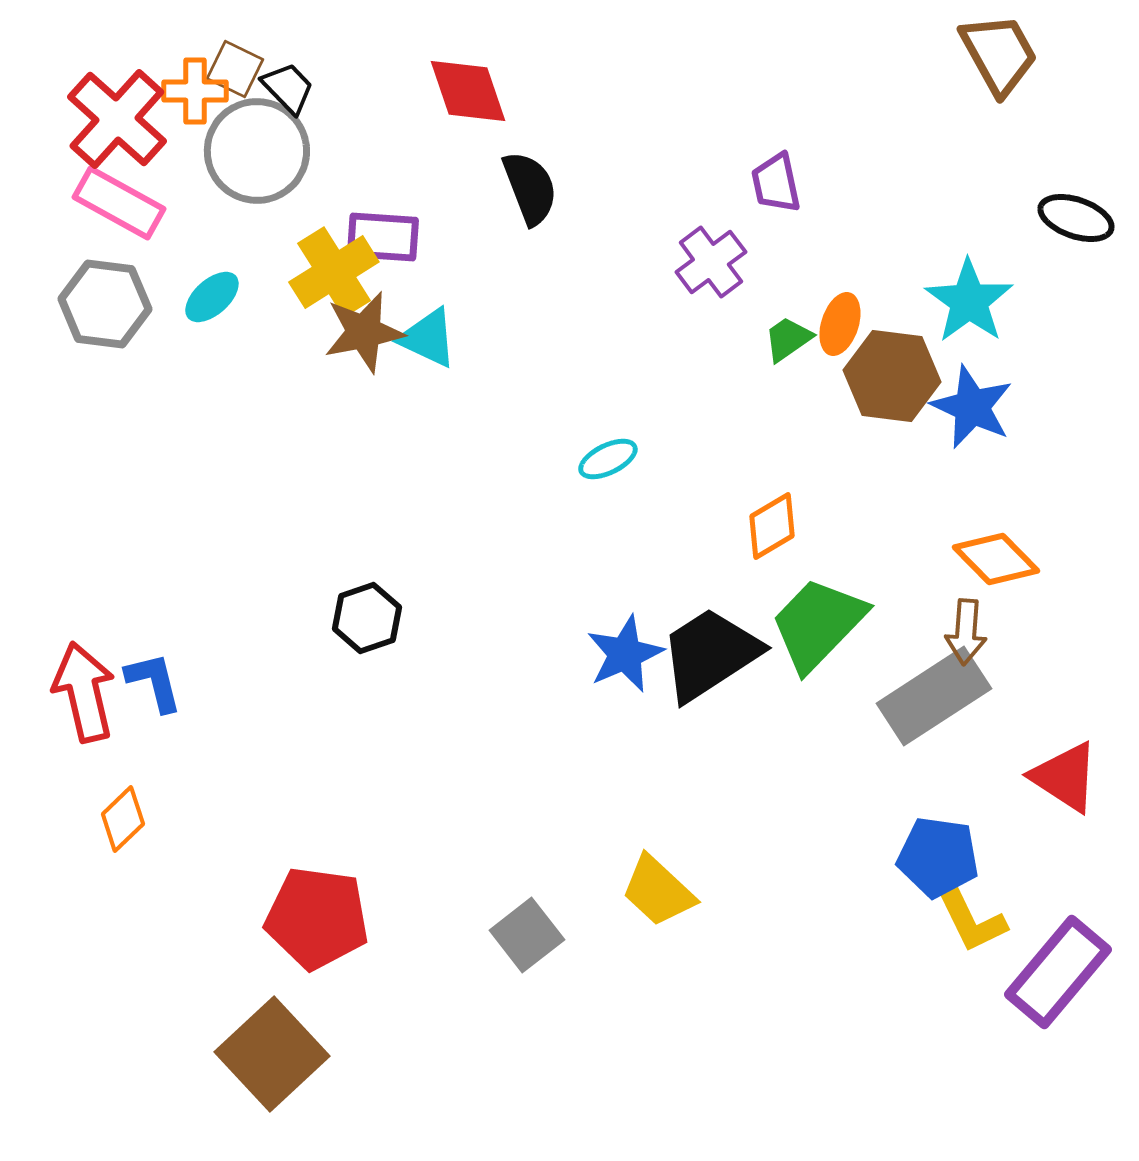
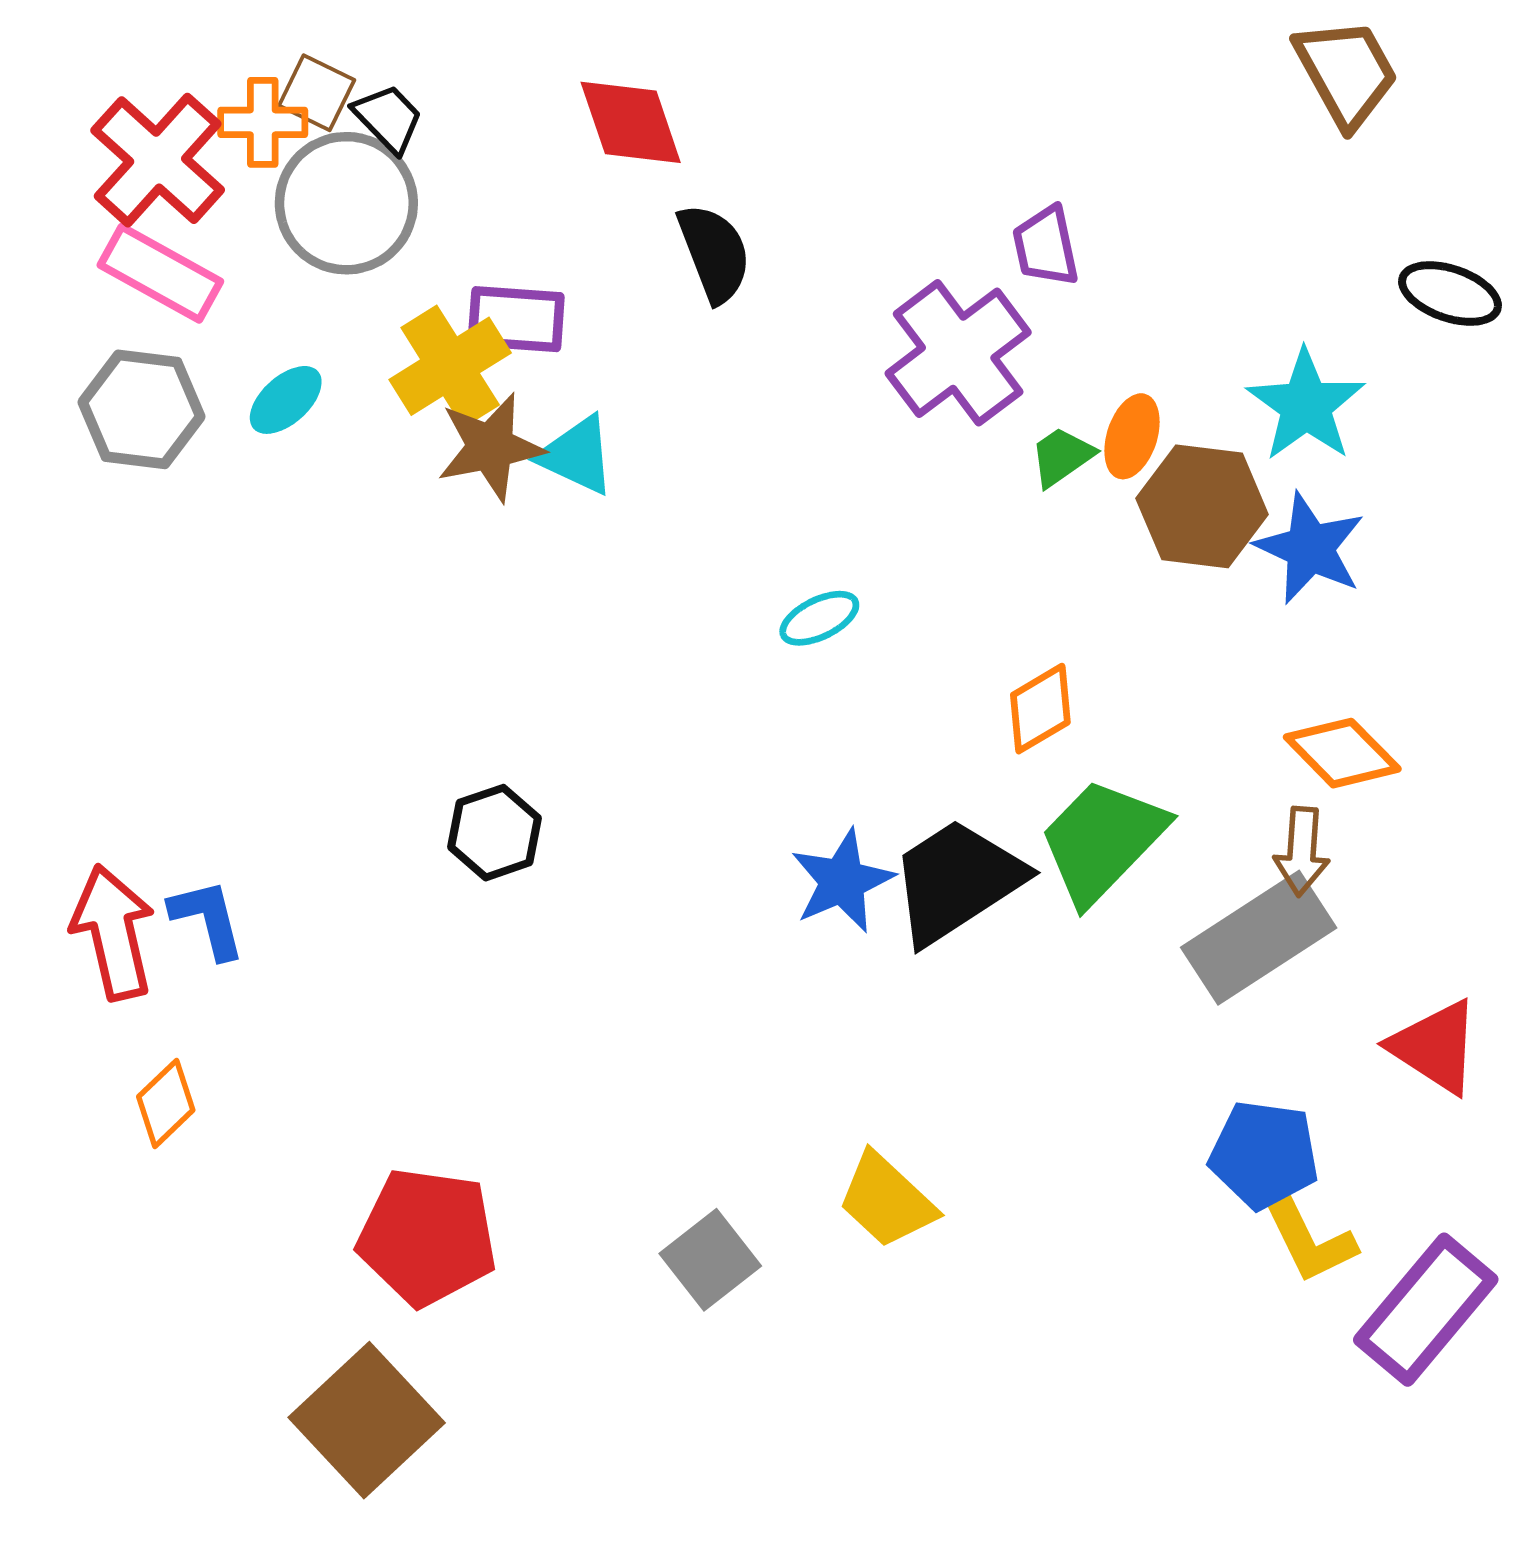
purple cross: (711, 262) -> (958, 353), size x1.5

